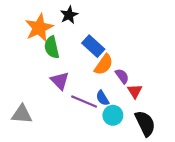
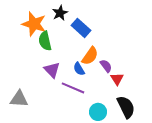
orange star: (39, 28) -> (34, 24), turned -30
blue rectangle: (93, 46) -> (81, 28), moved
blue semicircle: (102, 98) -> (79, 69), moved
cyan circle: (113, 115) -> (98, 112), moved

